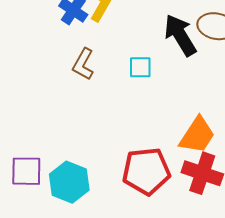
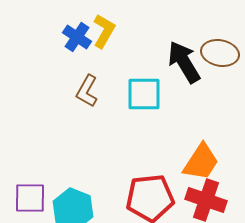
cyan square: (140, 67) -> (144, 94), size x1.5

